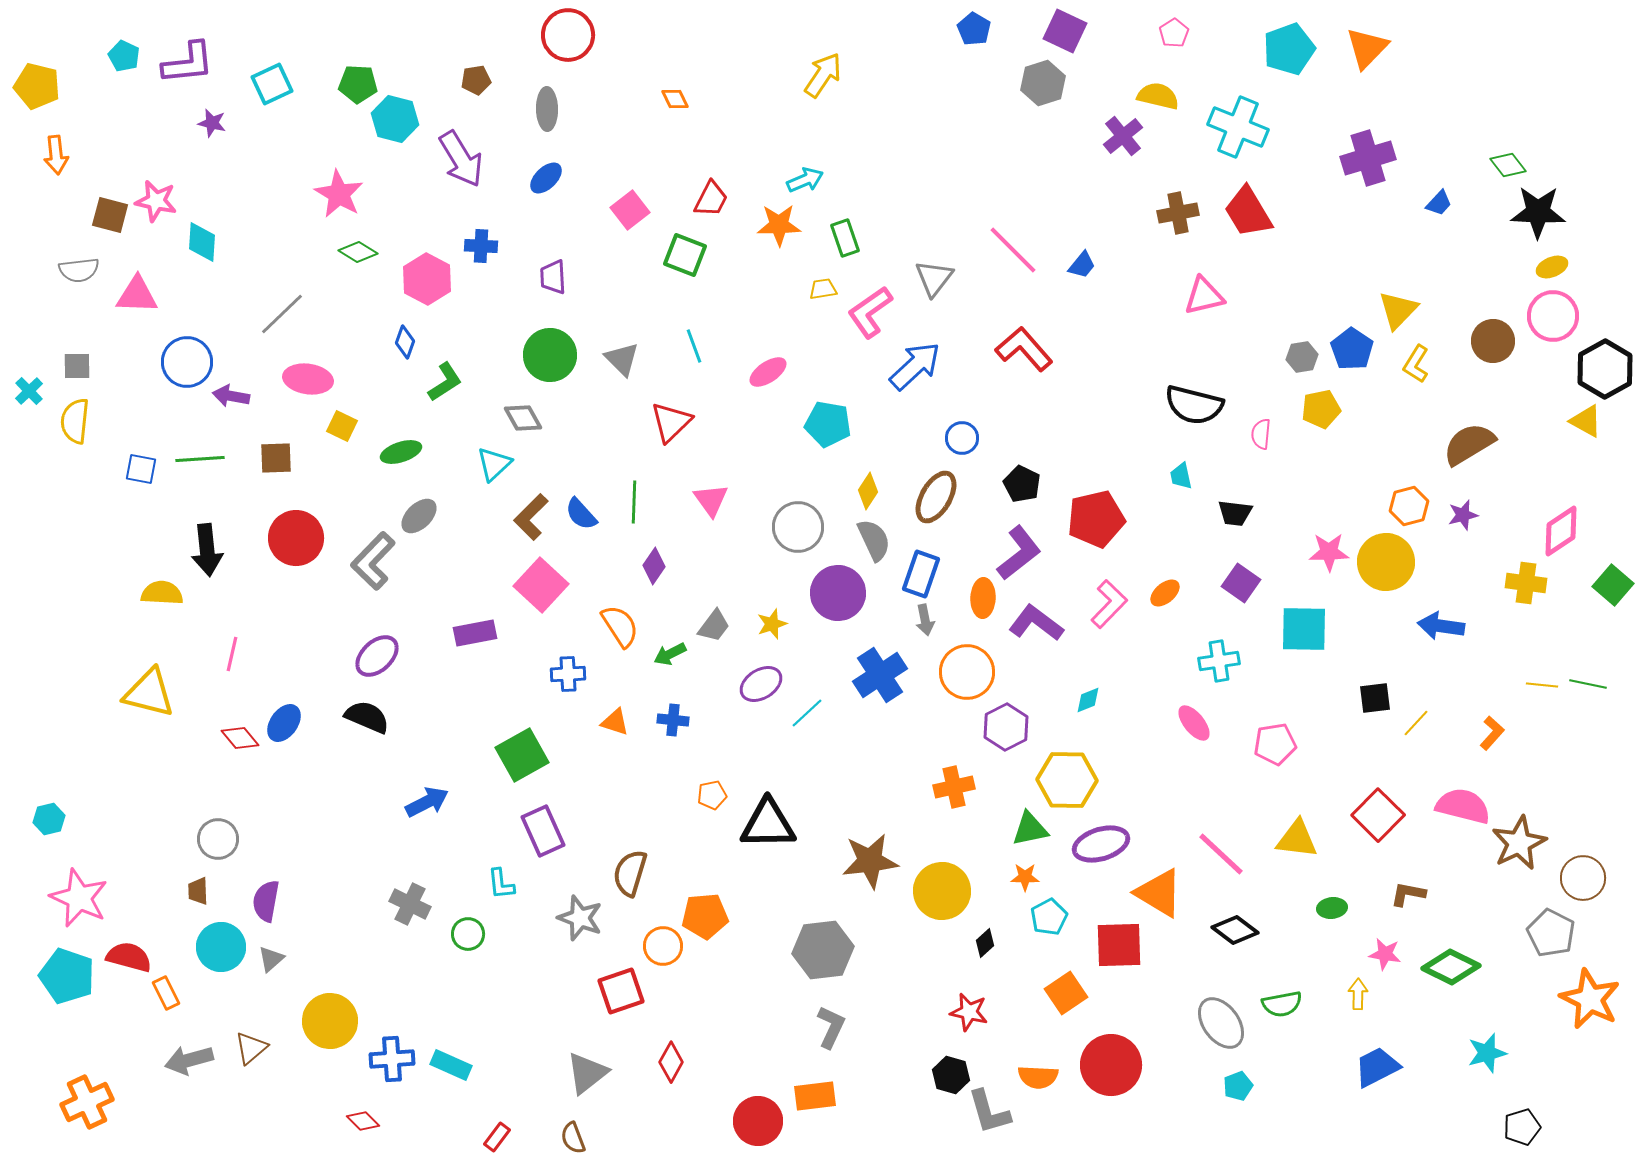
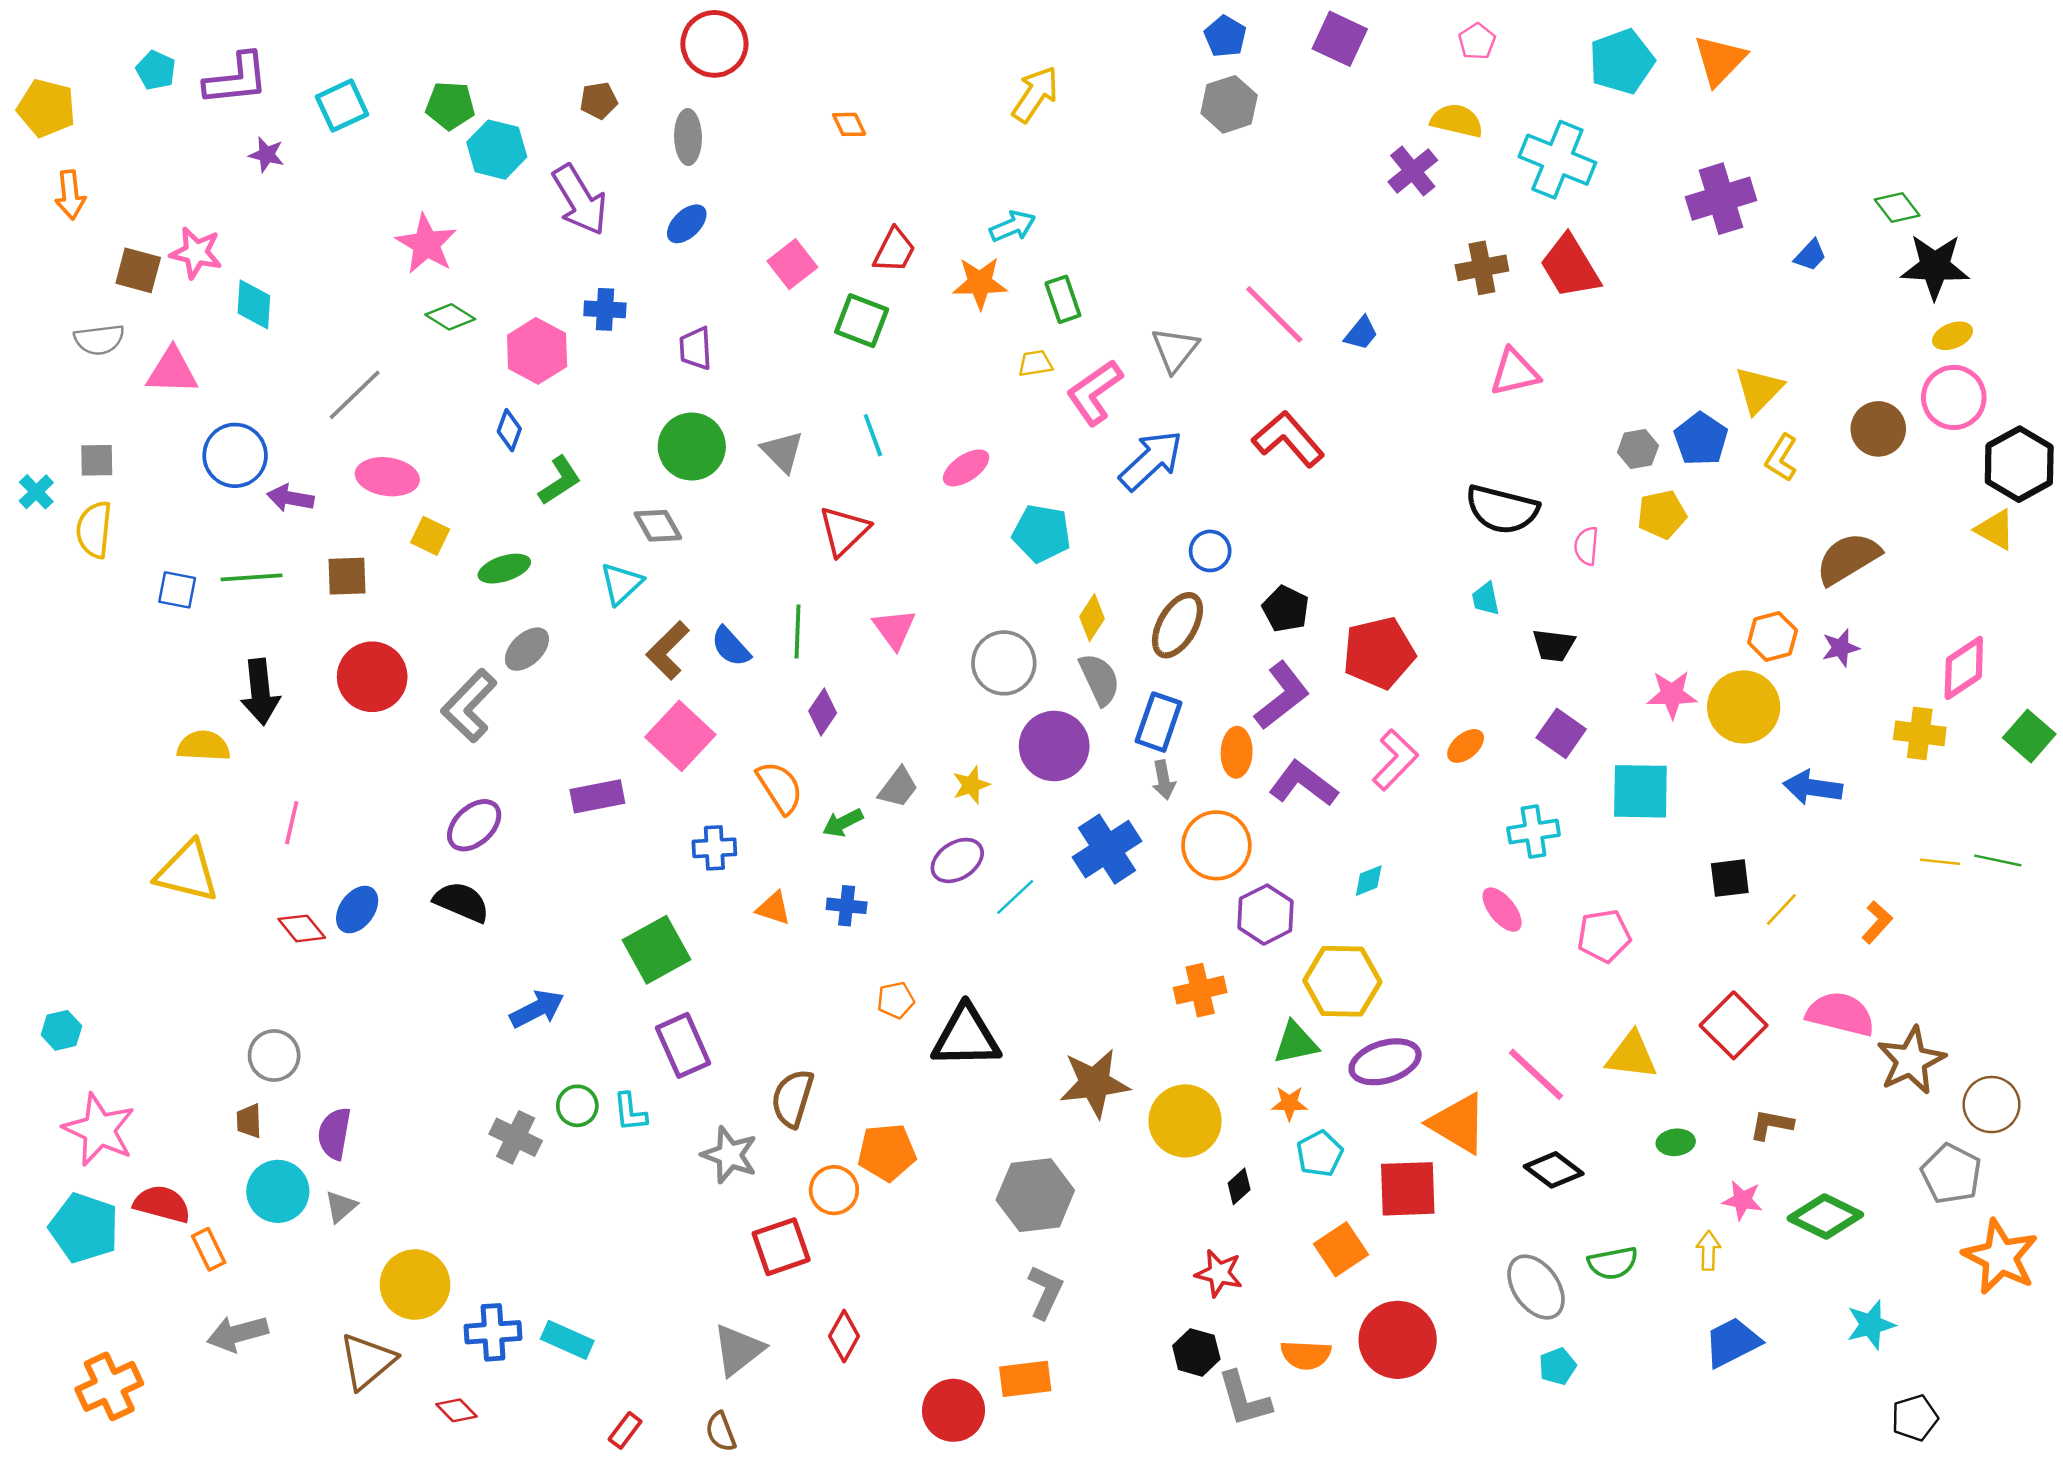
gray hexagon: (1043, 83) -> (1229, 104), moved
green circle: (468, 934) -> (577, 1106), moved
brown triangle: (251, 1048) -> (367, 1361), moved, size x1.4

